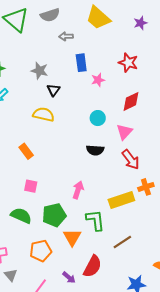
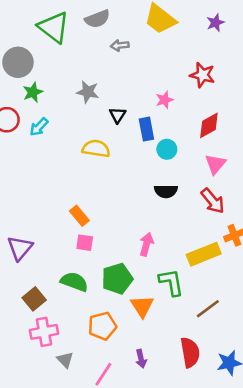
blue rectangle: (81, 63) -> (146, 129), moved
black triangle: (53, 90) -> (118, 115), moved
pink triangle: (124, 132) -> (215, 164), moved
orange rectangle: (26, 151) -> (79, 216), moved
red semicircle: (92, 266) -> (190, 352), moved, turned -35
purple arrow: (69, 277) -> (141, 359), turned 40

